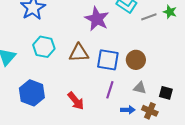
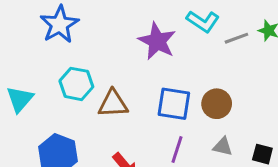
brown triangle: (79, 53) -> (113, 104), moved

